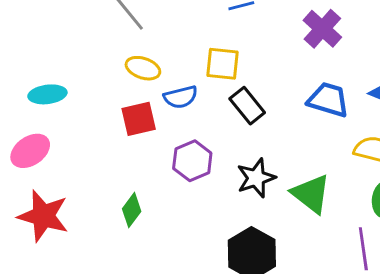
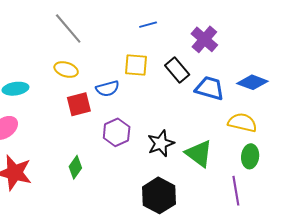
yellow ellipse: (143, 68) -> (66, 70), moved
black rectangle: (247, 106) -> (177, 70), moved

